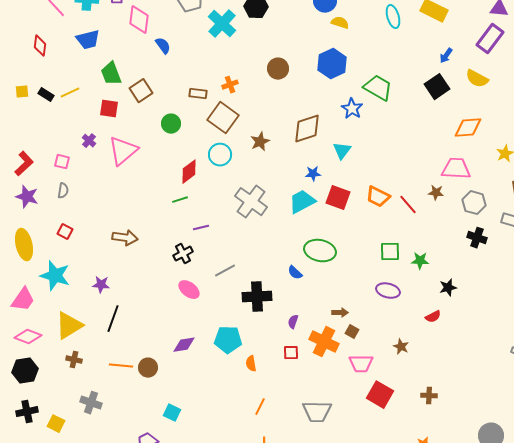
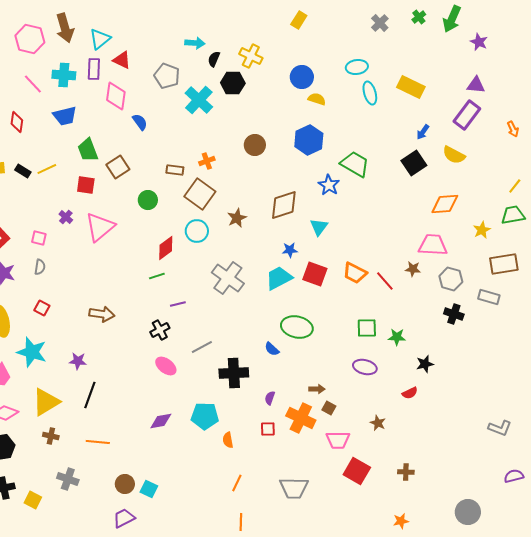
brown circle: (148, 368) -> (125, 484), moved

